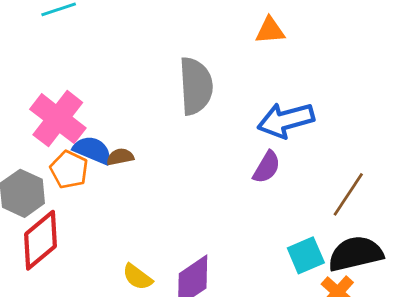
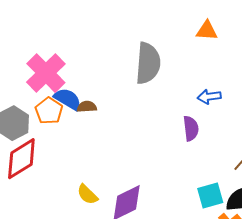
blue arrow: (286, 120) -> (209, 97), size x0.6
purple semicircle: (267, 167) -> (191, 128), turned -45

